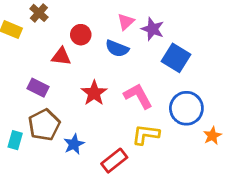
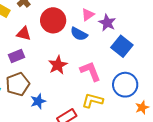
red circle: (81, 35) -> (53, 20), size x1.6
red triangle: (61, 56) -> (24, 34), moved
purple rectangle: (38, 88) -> (16, 56), turned -56

